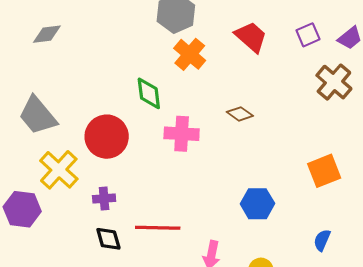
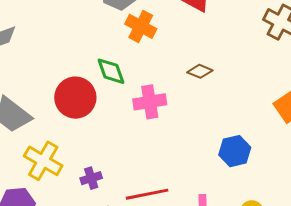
red circle: (107, 137) -> (75, 98), moved

